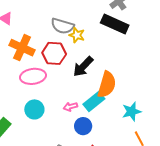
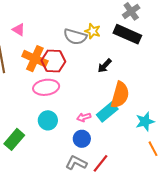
yellow star: (77, 35) -> (93, 31), moved
red hexagon: (54, 53) -> (53, 61), moved
black arrow: (83, 67) -> (105, 66), moved, size x0.7
blue circle: (83, 126) -> (82, 139), moved

